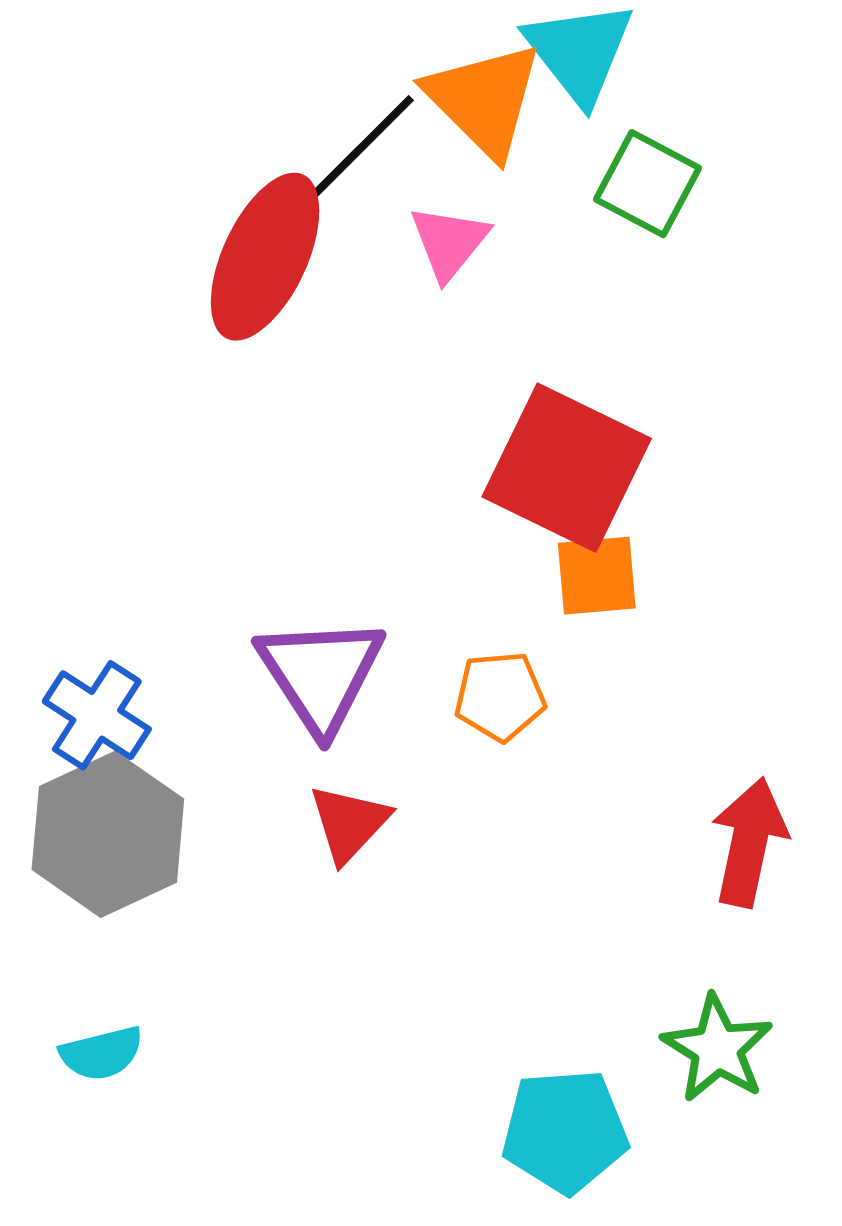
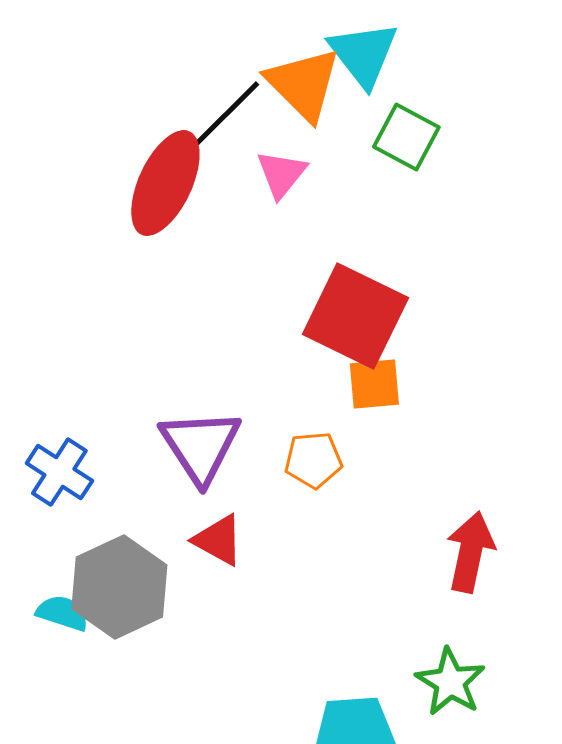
red triangle: (349, 823) -> (218, 540), turned -44
gray hexagon: (108, 834) -> (119, 587), moved
cyan semicircle: (102, 1053) -> (62, 613), moved, turned -148

